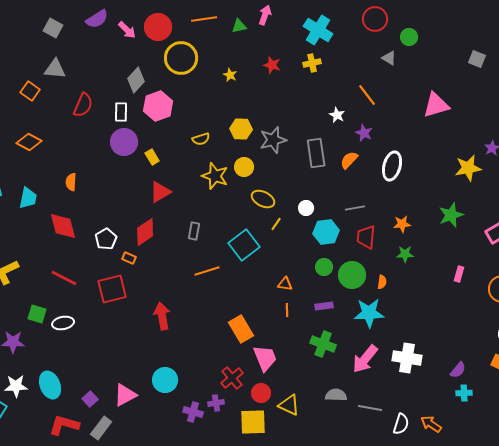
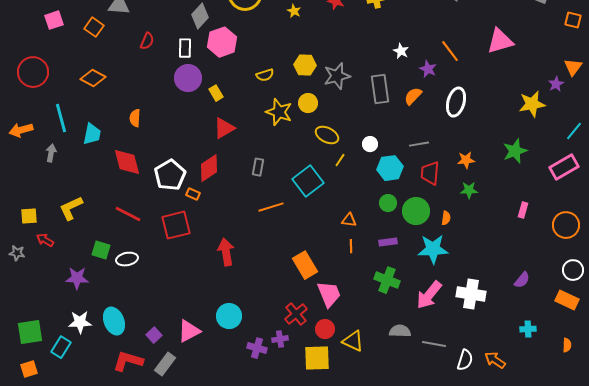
orange line: (367, 95) -> (450, 51), moved
red semicircle: (83, 105) -> (147, 41), size x0.7
white pentagon: (106, 239) -> (170, 175), size x1.4
purple semicircle: (458, 370) -> (522, 280), moved

